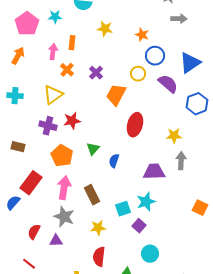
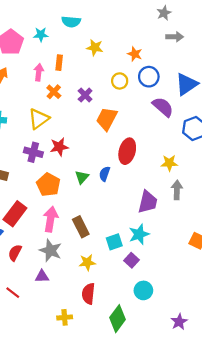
yellow circle: (138, 74) -> (120, 81), moved
blue semicircle: (114, 161) -> (105, 174), moved
purple trapezoid: (154, 172) -> (148, 202), turned 105
red semicircle: (34, 232) -> (15, 253), moved
red line: (29, 264) -> (13, 293), moved

